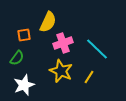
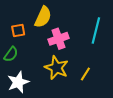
cyan line: (97, 49) -> (96, 30), moved, turned 60

